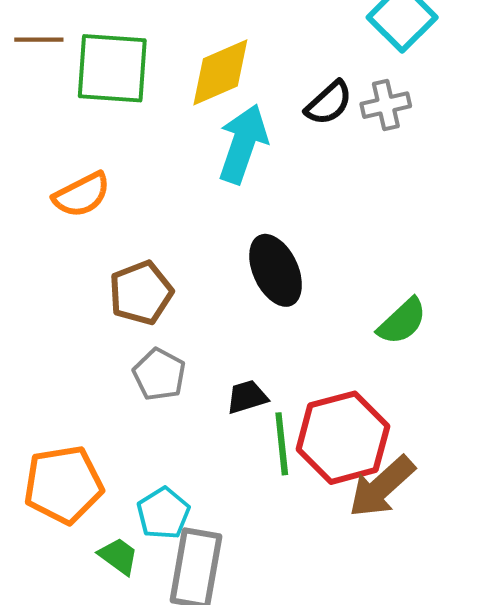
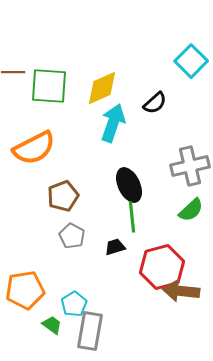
gray cross: (386, 105) -> (190, 166), moved, size x1.6
orange semicircle: (82, 195) -> (34, 148), size x1.5
green line: (282, 444) -> (132, 217), moved
brown arrow: (382, 487) -> (181, 291), turned 48

